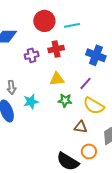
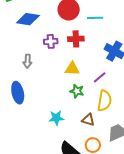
gray arrow: (11, 87) -> (28, 61), moved
cyan star: (31, 102) -> (56, 118), moved
yellow semicircle: (94, 106) -> (104, 101), turned -120

